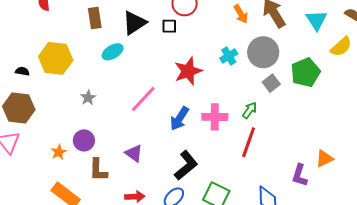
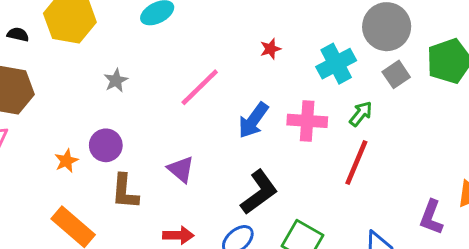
cyan cross: (229, 56) -> (336, 64), moved, size x1.4
red star: (188, 71) -> (270, 49), size x0.5

